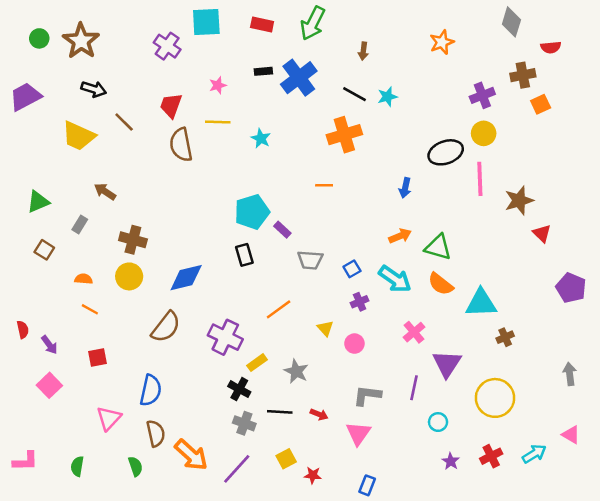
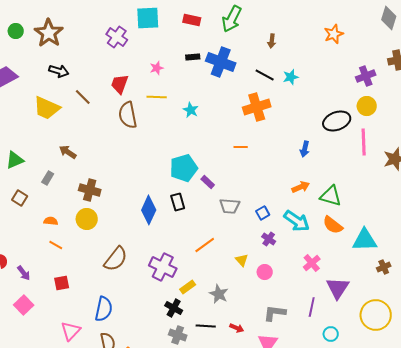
blue cross: (299, 78) -> (221, 62), turned -32
blue diamond: (186, 278) -> (149, 210), moved, turned -52
purple cross: (360, 302) -> (269, 239), turned -32

